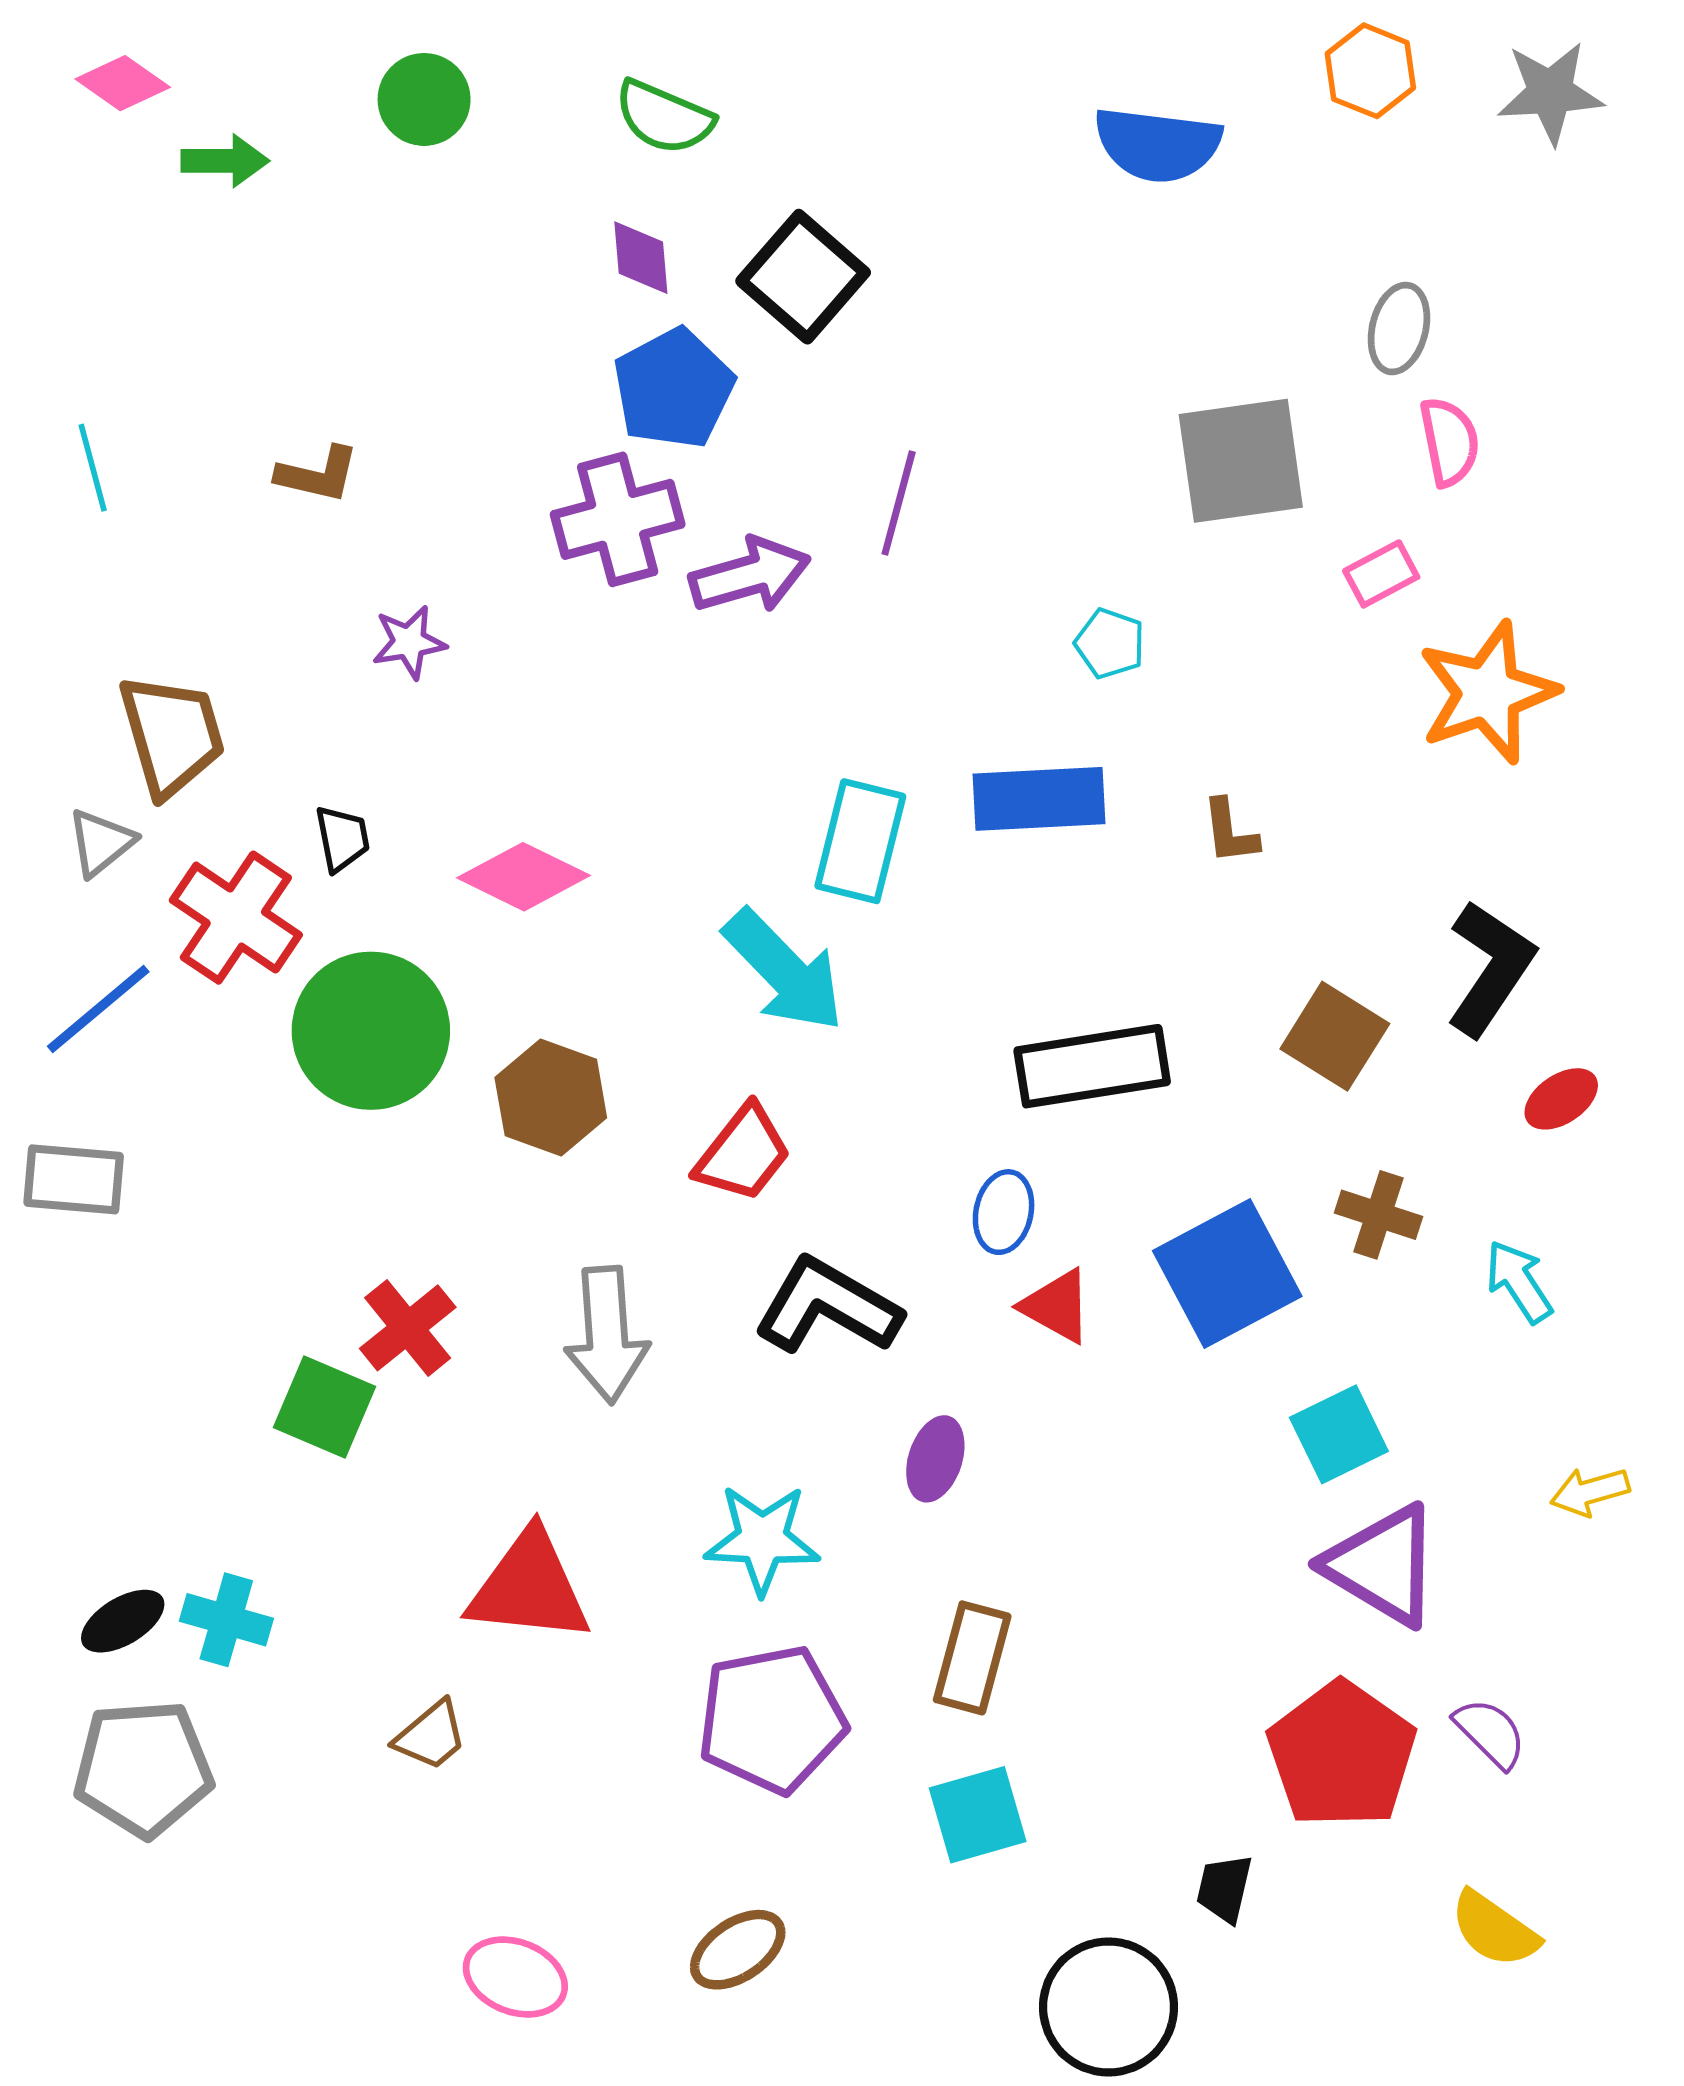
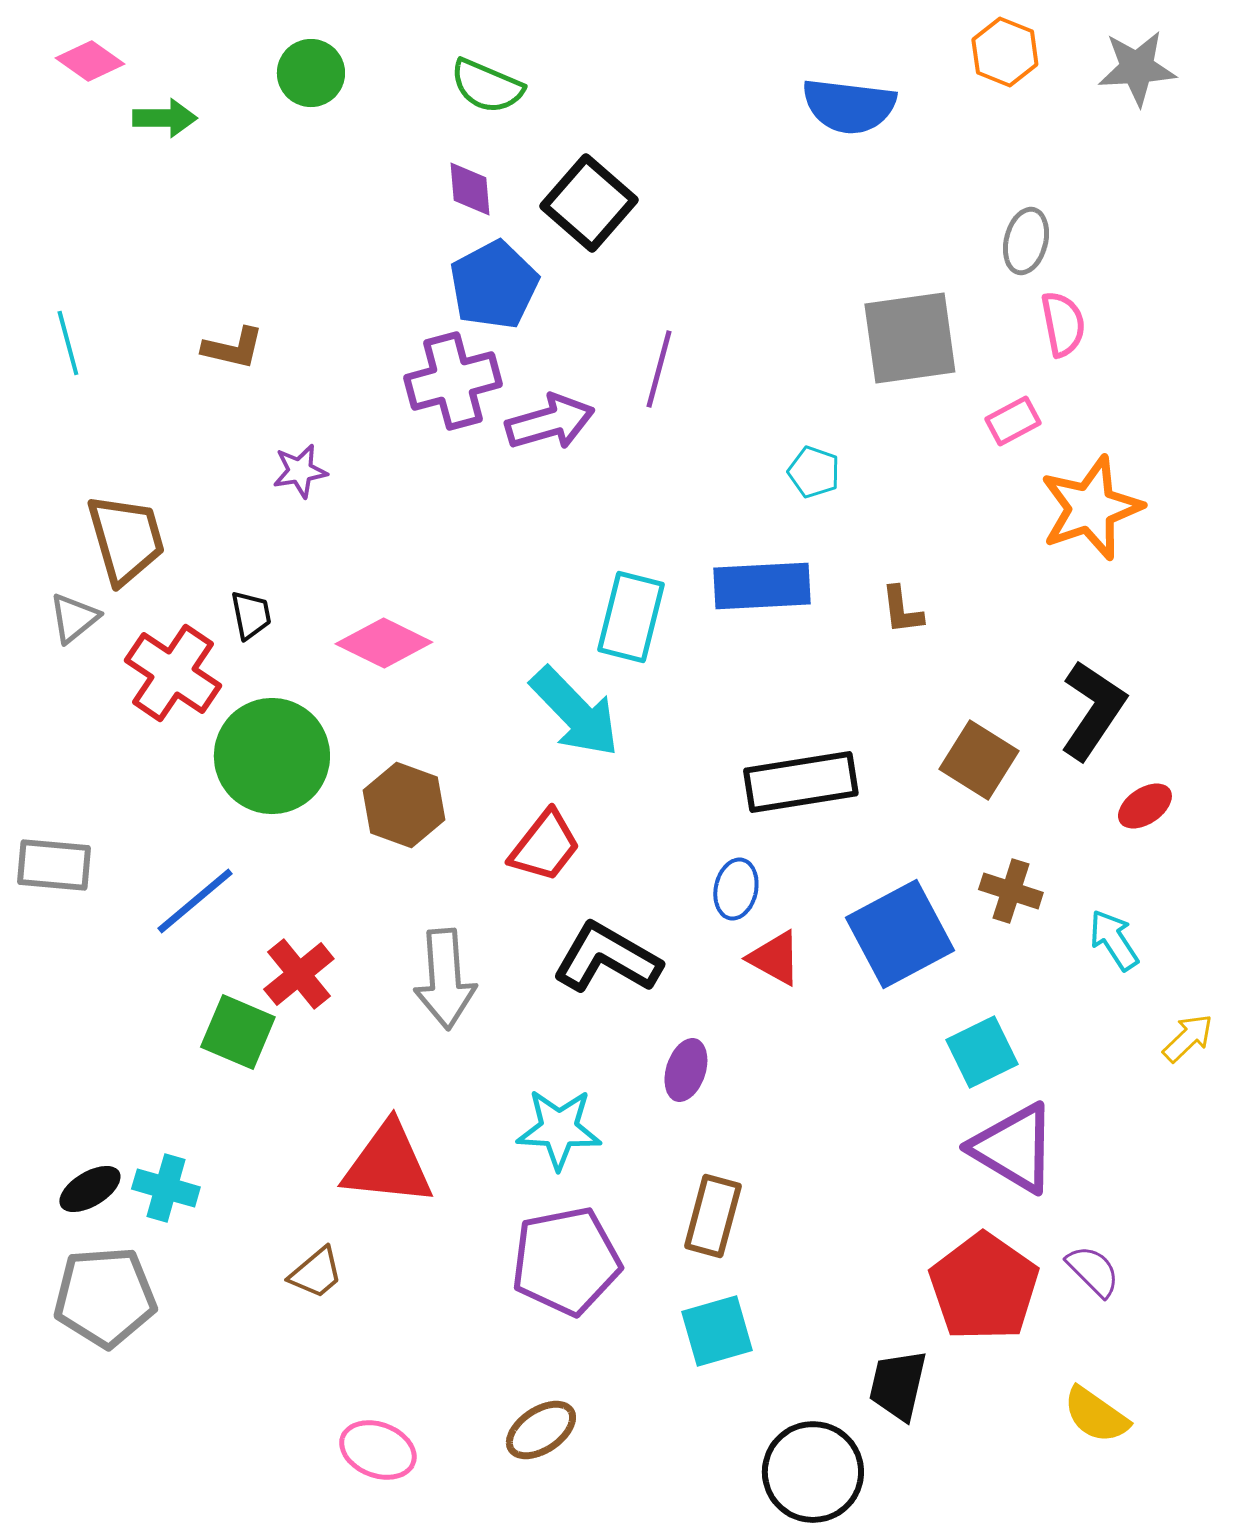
blue line: (98, 1009) -> (195, 901), moved
yellow arrow: (1590, 1492) -> (1188, 1038), moved, turned 152
black trapezoid: (1224, 1888) -> (898, 1385), size x1.4

